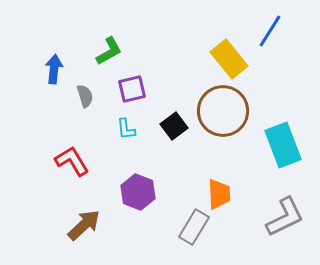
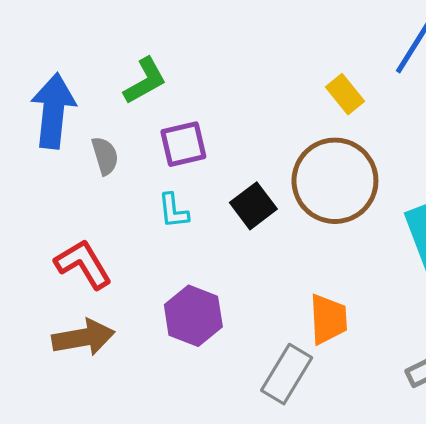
yellow rectangle: (229, 59) -> (345, 94), size x0.6
blue arrow: (54, 69) -> (53, 111), size x1.5
brown arrow: (84, 225) -> (83, 337), moved, turned 33

